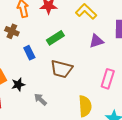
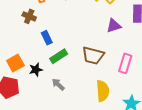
green rectangle: (55, 38) -> (59, 56), moved
brown trapezoid: (62, 69) -> (93, 55), moved

